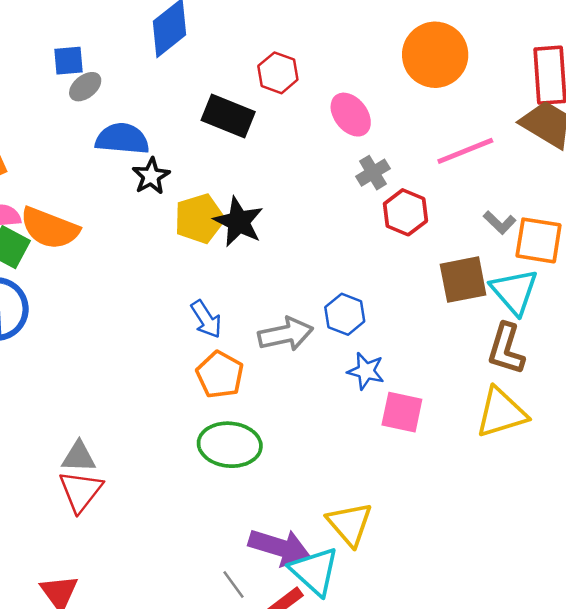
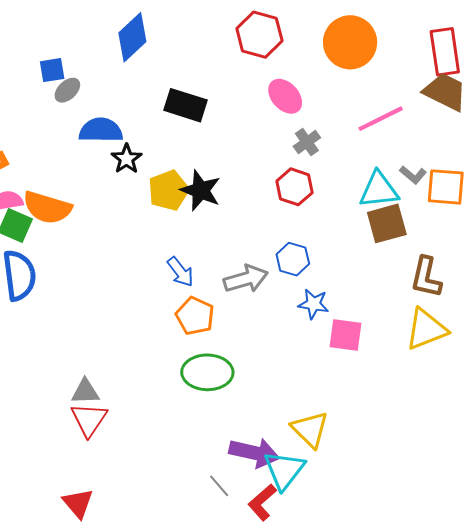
red hexagon: (278, 73) -> (259, 35), moved, size x1.4
red hexagon: (405, 212) -> (295, 187), moved
cyan triangle: (514, 291) -> (379, 190), moved, turned -51
cyan triangle: (315, 571) -> (284, 470), turned 30

